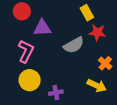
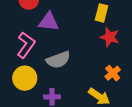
yellow rectangle: (87, 13) -> (102, 13), turned 35
gray semicircle: (74, 45) -> (58, 60), moved

